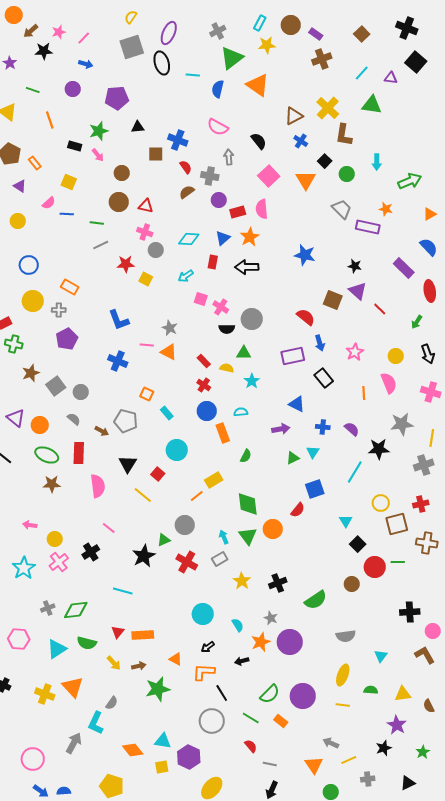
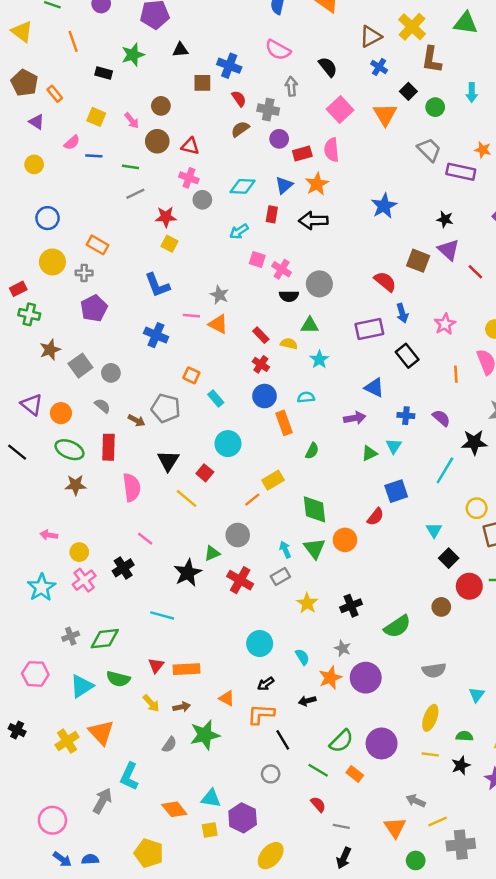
pink arrow: (98, 155) -> (132, 121), moved
blue star: (305, 255) -> (384, 206), turned 30
yellow square: (146, 279) -> (169, 244), moved
yellow cross: (45, 694) -> (67, 741), turned 36
gray semicircle: (112, 703) -> (169, 745), moved
gray circle: (212, 721) -> (271, 774), size x0.6
black star: (384, 748) -> (461, 765), moved
gray cross: (368, 779) -> (461, 845), size x1.6

